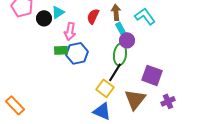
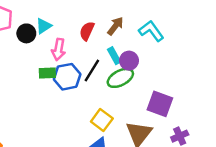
brown arrow: (116, 12) -> (115, 26), turned 42
cyan rectangle: (121, 29) -> (114, 56), moved
green ellipse: (120, 54) -> (120, 78), turned 55
black line: (115, 72) -> (92, 71), moved

